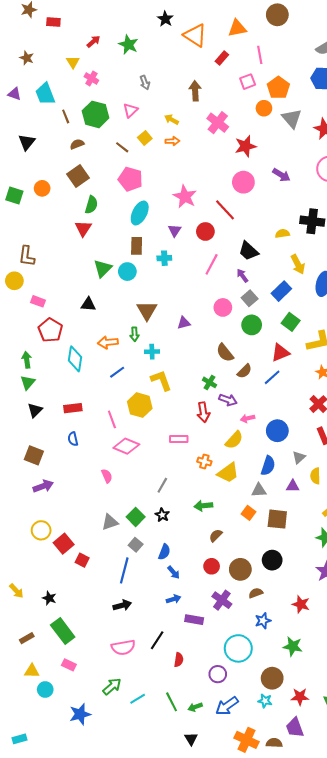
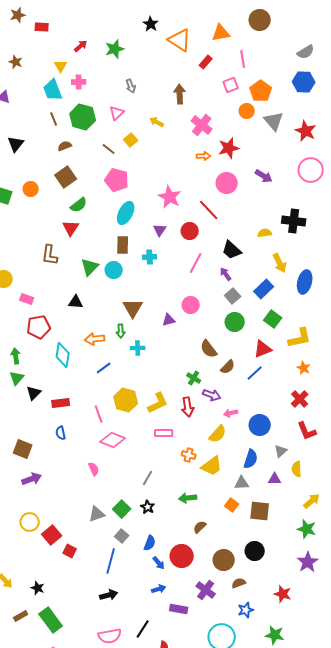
green star: (128, 45) -> (115, 49), turned 30
pink cross: (91, 78) -> (79, 82), turned -32
cyan trapezoid: (45, 94) -> (53, 90), moved
orange arrow: (173, 141) -> (204, 156), moved
green semicircle: (91, 205) -> (79, 205), turned 36
brown L-shape: (27, 256) -> (50, 255), moved
pink circle: (223, 307) -> (191, 305), moved
red pentagon: (50, 330) -> (39, 327), turned 30
yellow L-shape: (161, 380) -> (158, 403), moved, turned 85
black triangle: (35, 410) -> (34, 393), moved
red circle: (212, 566) -> (182, 556), moved, size x1.5
brown rectangle: (27, 638) -> (21, 616), moved

